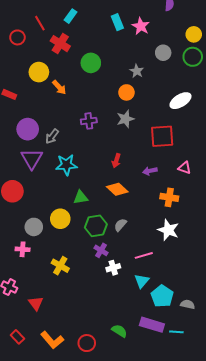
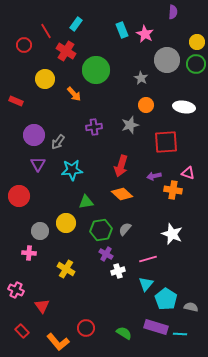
gray circle: (163, 53) -> (167, 60), size x1.6
green circle: (91, 63) -> (96, 70), size x1.4
orange arrow: (59, 87) -> (74, 94), moved
orange circle: (126, 92) -> (146, 105), moved
white ellipse: (180, 101) -> (184, 107), turned 40
purple triangle: (32, 159) -> (38, 164), size x0.7
red arrow: (116, 161) -> (121, 166), size x1.5
orange cross: (169, 197) -> (173, 190), moved
red rectangle: (17, 337) -> (22, 331), moved
red circle: (87, 343) -> (86, 328), moved

